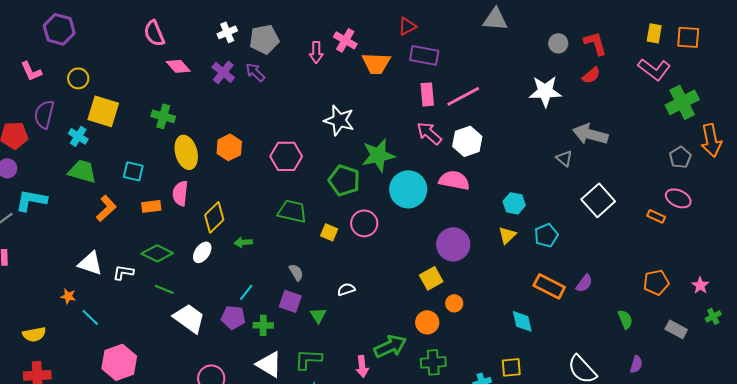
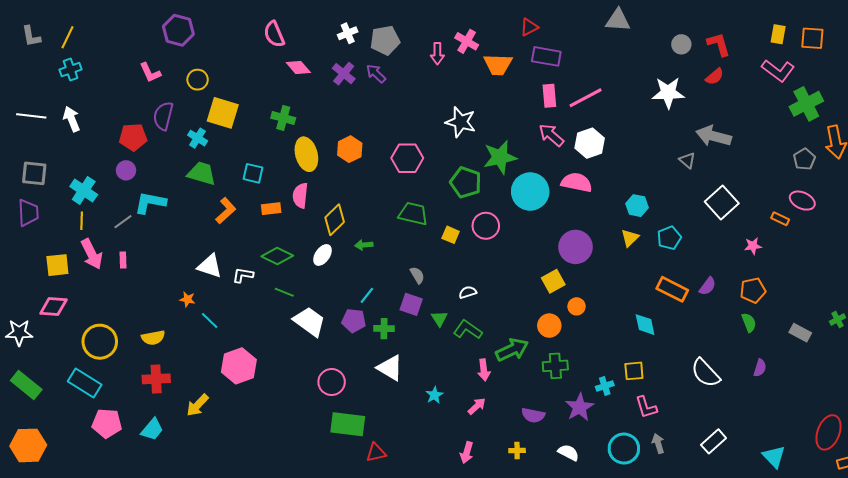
orange pentagon: (656, 282) -> (753, 290), moved
pink star: (700, 285) -> (753, 246), moved, turned 30
green L-shape: (308, 359) -> (468, 330), moved, turned 32

